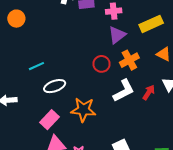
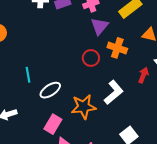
orange cross: (129, 60) -> (117, 48), turned -30
cyan line: (36, 66) -> (28, 75), turned -63
white L-shape: (124, 91) -> (114, 92), moved

